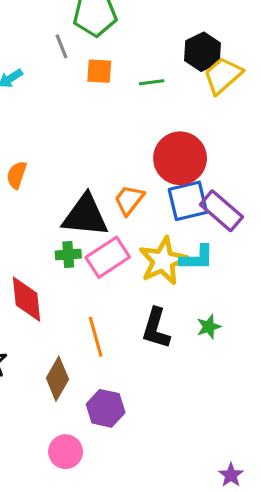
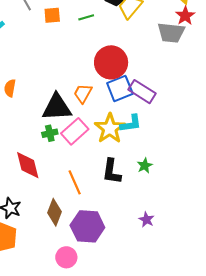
purple hexagon: (106, 408) -> (87, 226), size x1.4
purple star: (231, 475) -> (146, 220), moved

